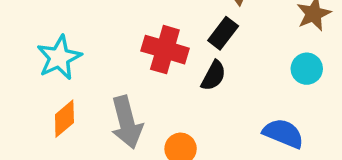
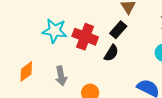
cyan star: (59, 58) -> (55, 31), moved, turned 30
gray arrow: (127, 122) -> (61, 76), size x0.7

